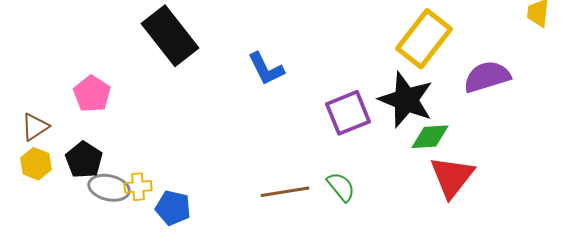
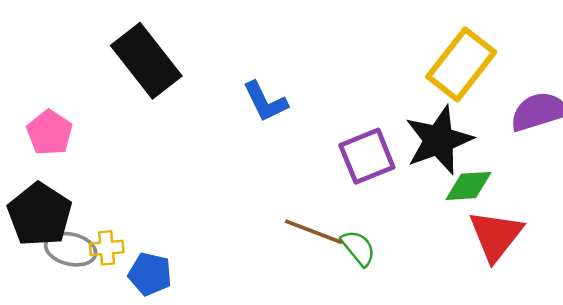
black star: (406, 100) -> (439, 140), turned 30
black pentagon: (84, 160) -> (40, 214), size x1.4
brown line: (285, 192) -> (314, 232), moved, turned 30

